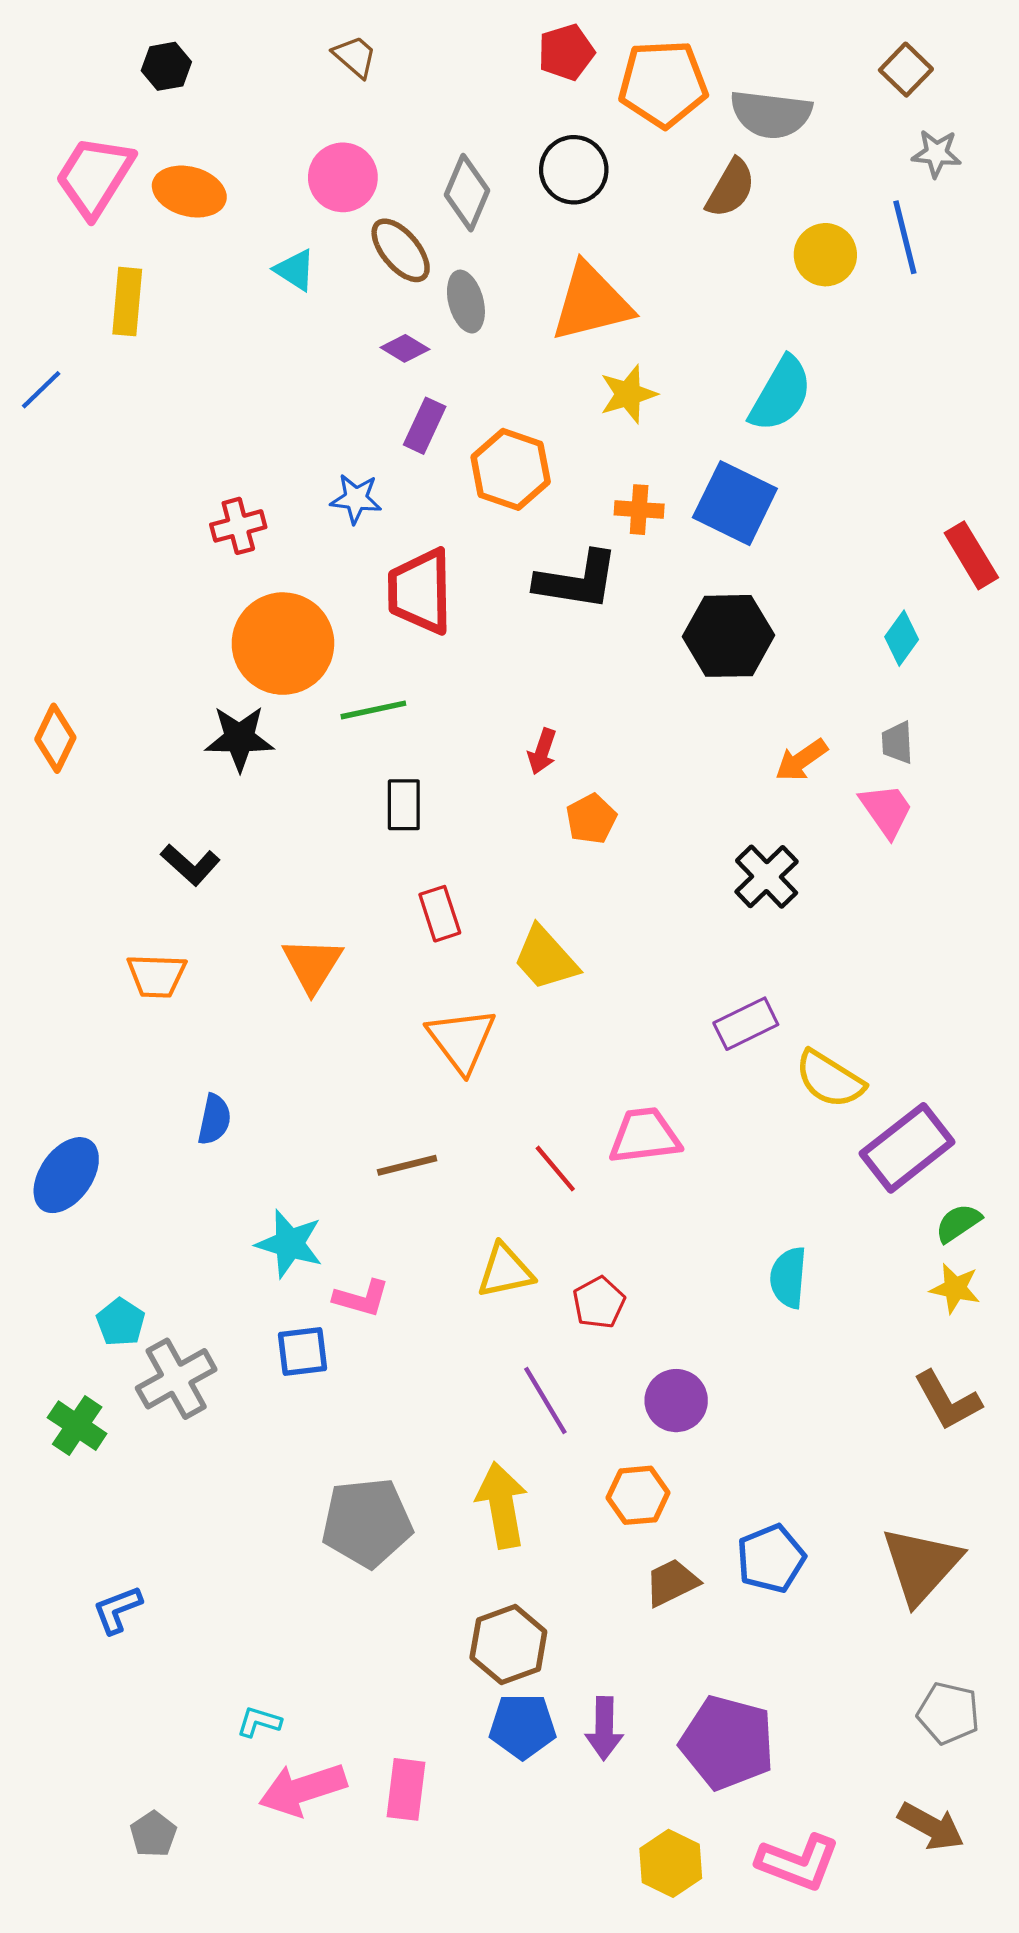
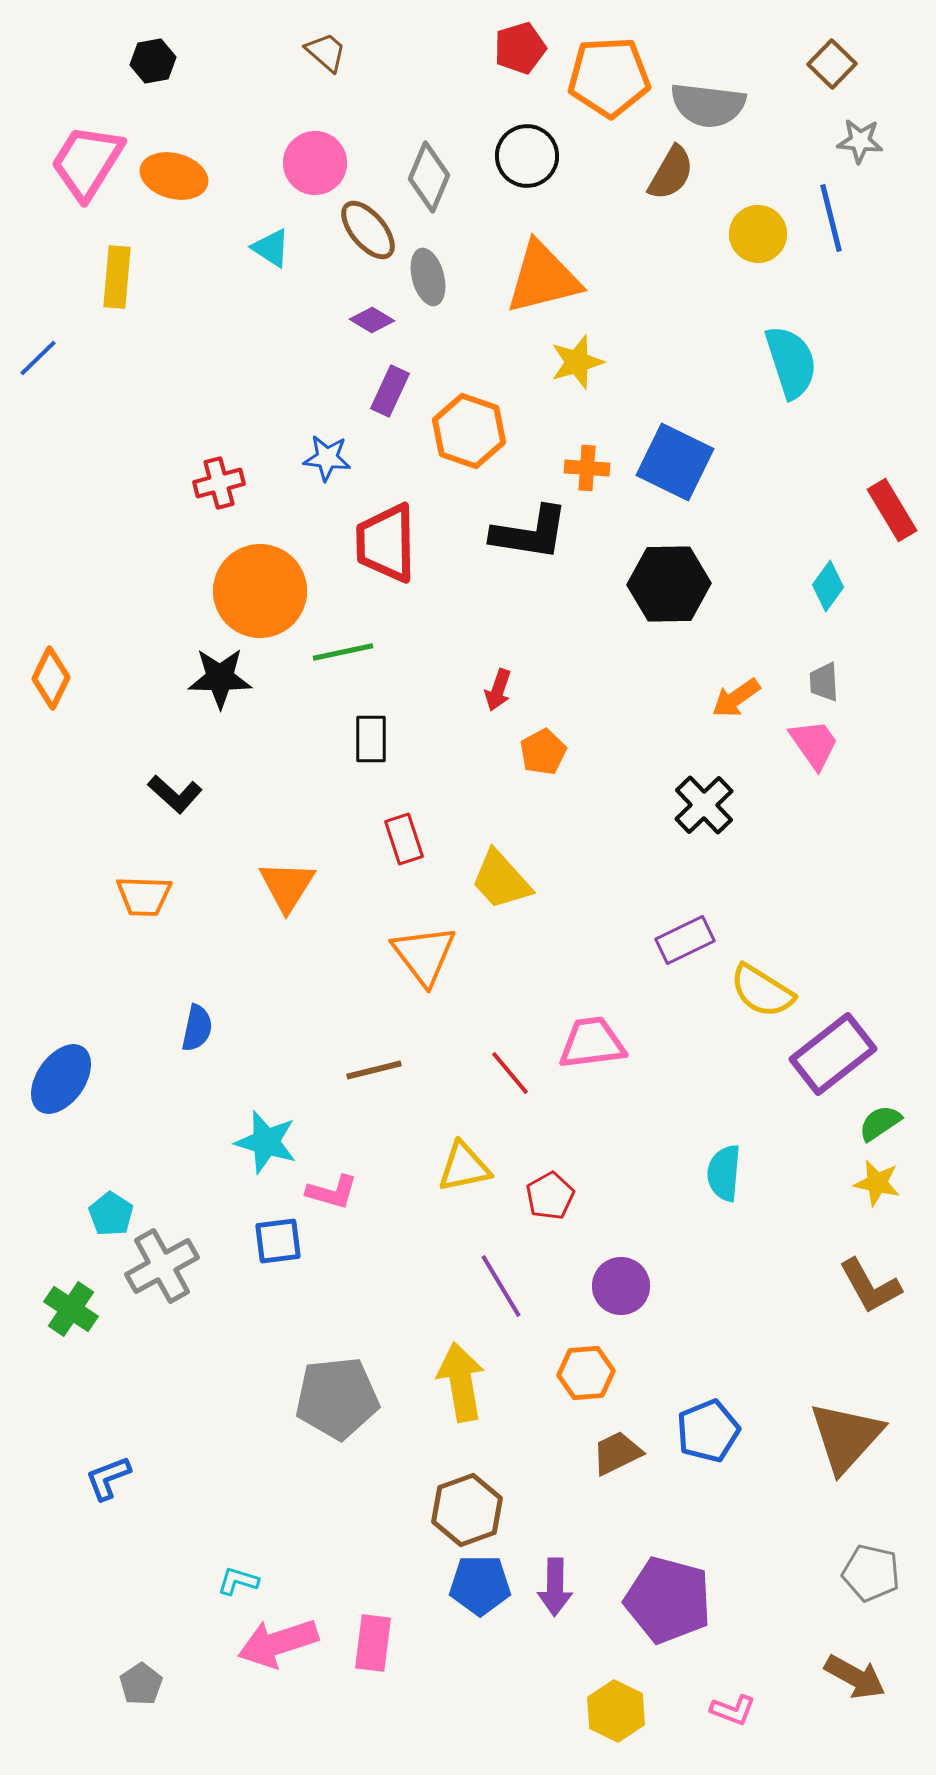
cyan semicircle: (781, 394) -> (791, 362), moved, turned -48
pink L-shape: (798, 1862) -> (733, 1710), size x0.6

